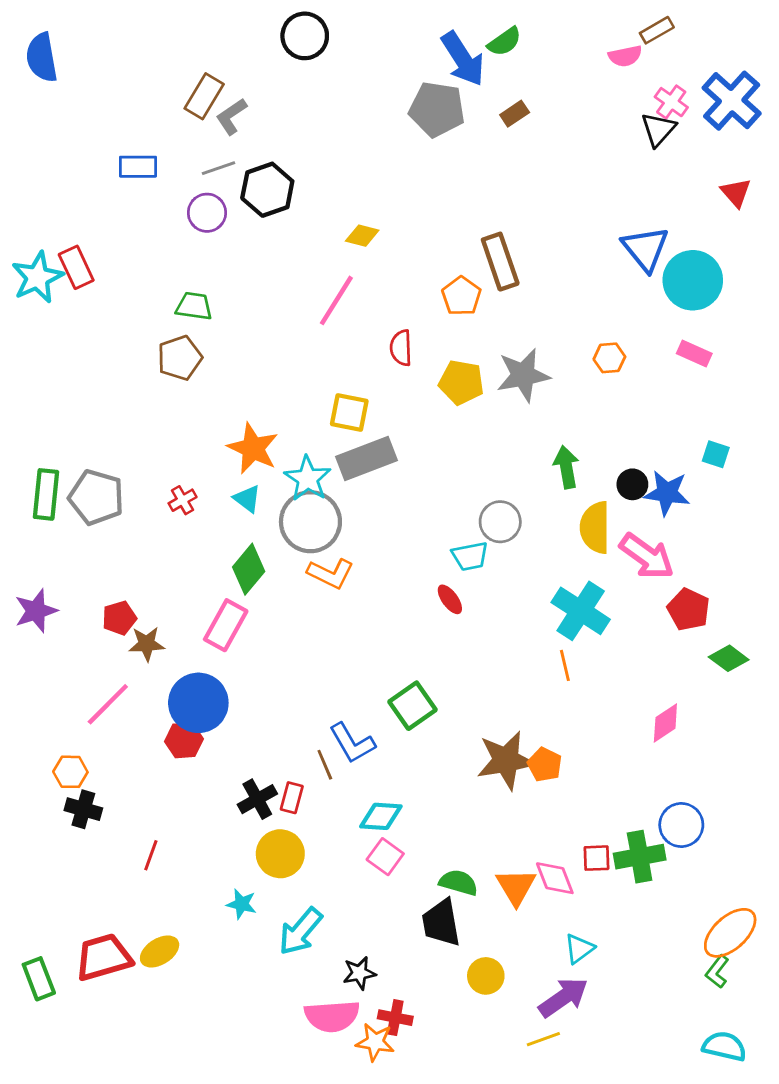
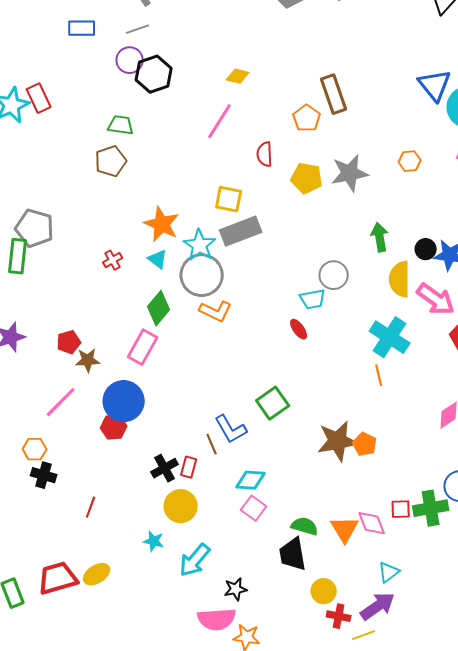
black hexagon: (267, 190) -> (154, 74), moved
gray pentagon: (96, 497) -> (35, 228), moved
red cross: (395, 1018) -> (339, 616), moved

